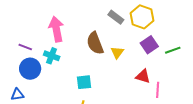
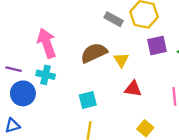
brown semicircle: (95, 43) -> (94, 53), turned 95
purple square: (149, 45) -> (157, 46), turned 30
red triangle: (143, 76) -> (133, 89), moved

